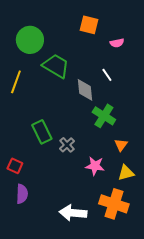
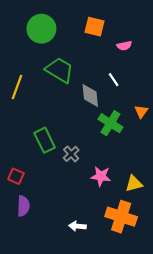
green circle: (30, 40) -> (41, 29), moved
orange triangle: (121, 145) -> (141, 111), moved
white arrow: (73, 213) -> (78, 226), size x0.6

